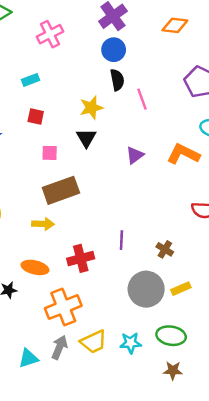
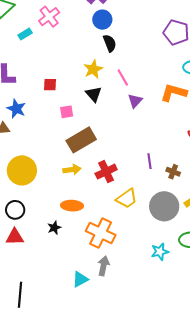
cyan rectangle: (30, 80) -> (25, 34), moved
pink line: (142, 99) -> (123, 77), moved
purple line: (121, 240) -> (150, 161), moved
red cross: (81, 258) -> (106, 172), moved
orange cross: (63, 307) -> (101, 233), turned -32
yellow trapezoid: (94, 342) -> (127, 198), moved

